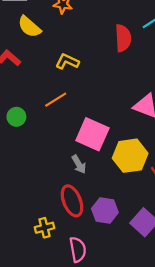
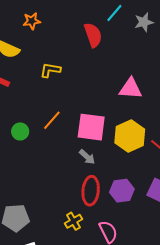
orange line: (56, 100) -> (52, 120), moved
red ellipse: (72, 201) -> (91, 191), turned 44

